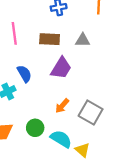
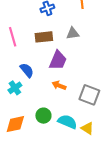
orange arrow: (62, 106) -> (59, 85), moved, turned 80

